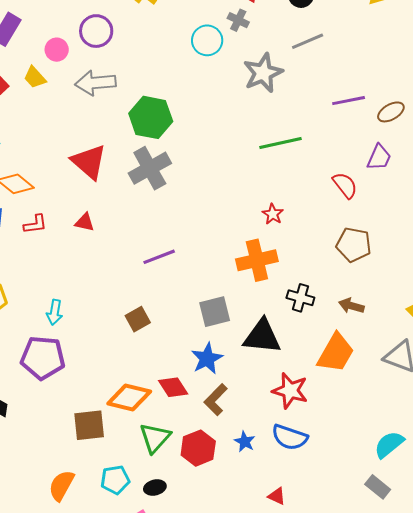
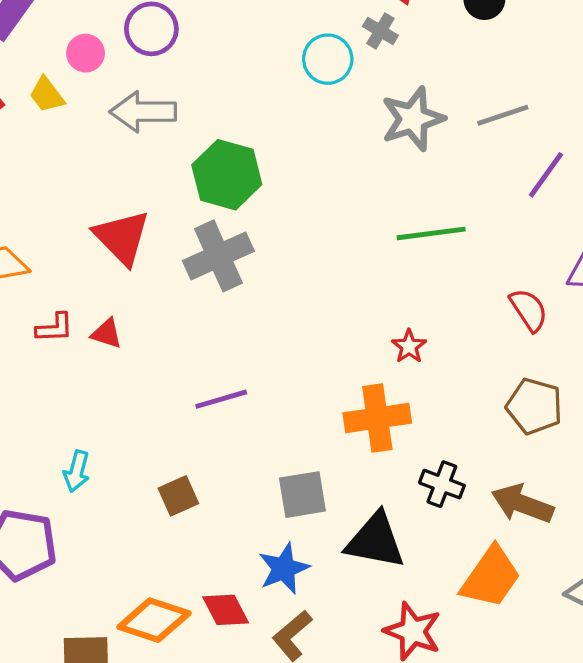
gray line: (308, 41) -> (503, 115), moved
purple line: (349, 101) -> (546, 175), turned -48
red L-shape: (35, 224) -> (55, 328), moved
brown arrow: (351, 306) -> (522, 504), size x1.5
cyan arrow: (55, 312) -> (77, 471), moved

